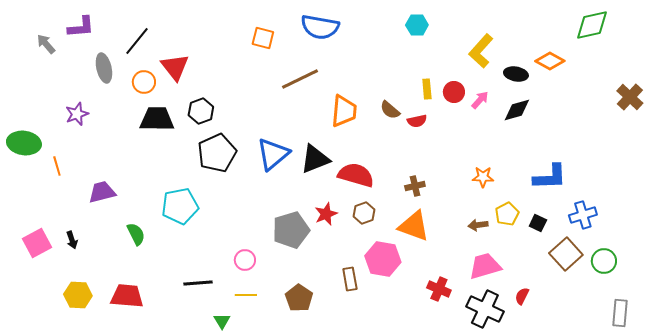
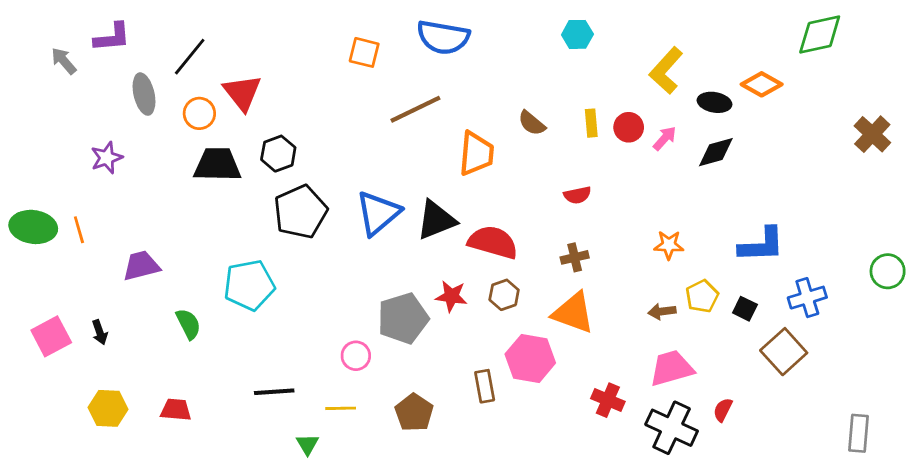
brown semicircle: (390, 110) -> (532, 123), moved
red semicircle: (417, 121) -> (577, 195), moved
green ellipse: (24, 143) -> (33, 227), moved
red star: (326, 214) -> (451, 296), turned 30
pink circle: (245, 260) -> (356, 356), moved
green circle: (604, 261) -> (888, 271), moved
red trapezoid: (127, 296) -> (176, 410), size x0.7

